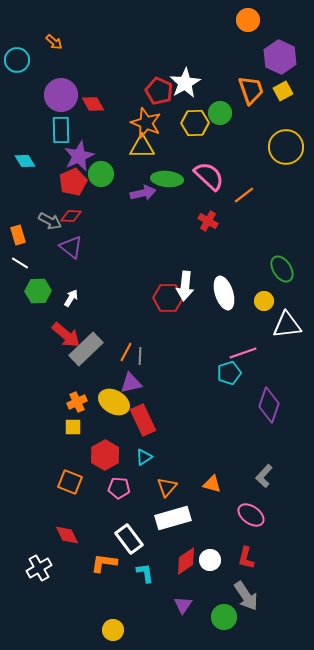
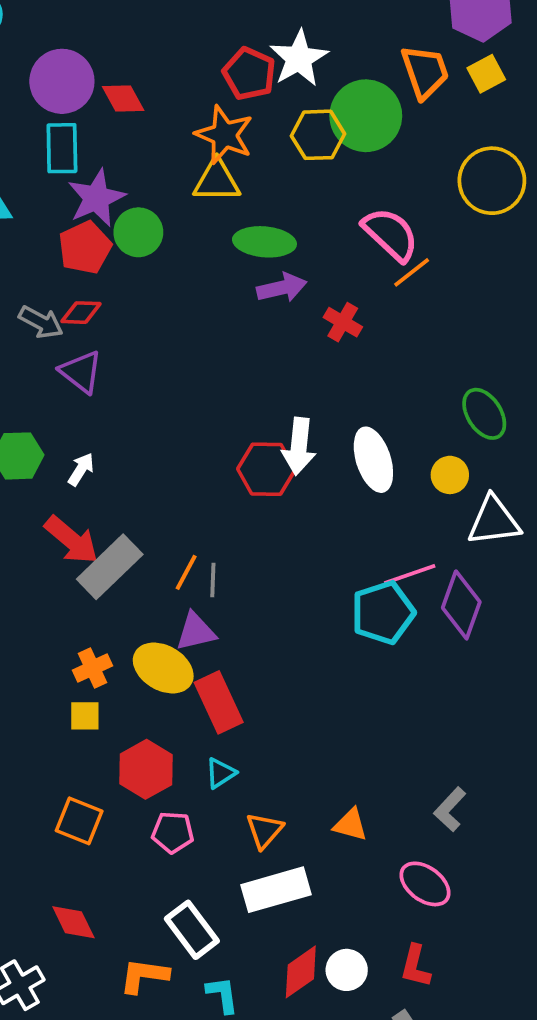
green circle: (220, 113) -> (366, 116), size x1.6
pink semicircle: (209, 176) -> (391, 234), moved
purple arrow: (143, 193) -> (282, 288), moved
cyan pentagon: (229, 373) -> (383, 613), size x1.4
purple diamond: (269, 405) -> (461, 605), moved

